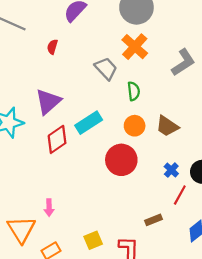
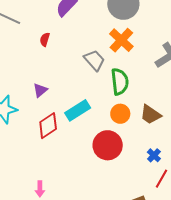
green semicircle: (134, 91) -> (120, 82), size x1.5
purple triangle: (48, 101) -> (40, 90), size x0.6

